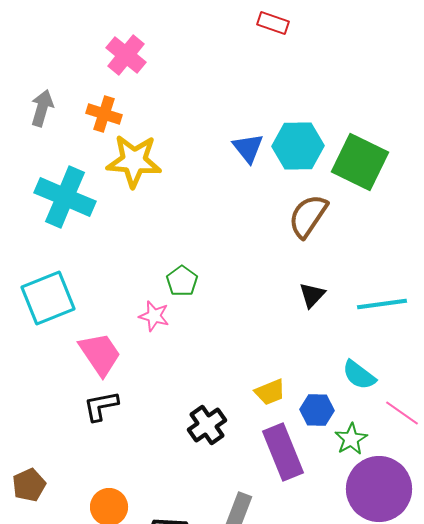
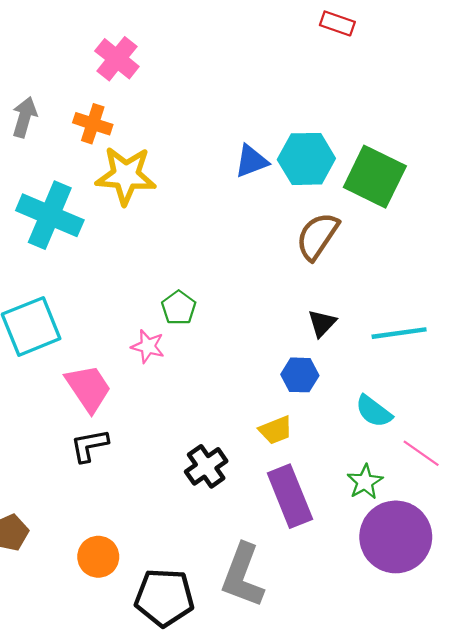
red rectangle: (273, 23) -> (337, 23), moved
blue triangle: (248, 148) -> (251, 161), turned 48
blue hexagon: (317, 410) -> (300, 375), moved

